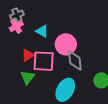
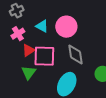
pink cross: (16, 26) -> (18, 34), moved
pink circle: (66, 44) -> (66, 27), moved

